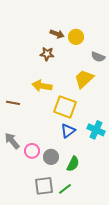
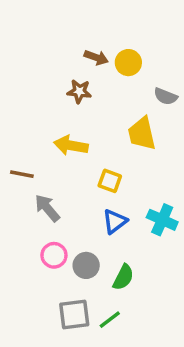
yellow trapezoid: (84, 79) -> (142, 134), turned -60
yellow square: (65, 107) -> (110, 181), size x0.6
gray arrow: (12, 141) -> (47, 208), moved

